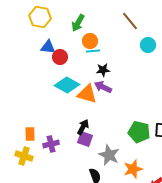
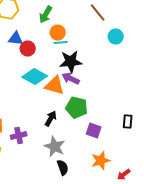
black star: (103, 70) -> (71, 62), size x1.6
green pentagon: (139, 132) -> (77, 108), moved
purple square: (85, 139) -> (94, 131), moved
gray star: (109, 155) -> (55, 147), moved

